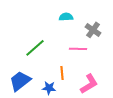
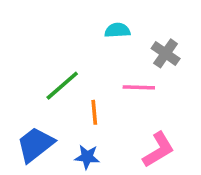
orange line: (62, 73) -> (94, 112), moved

